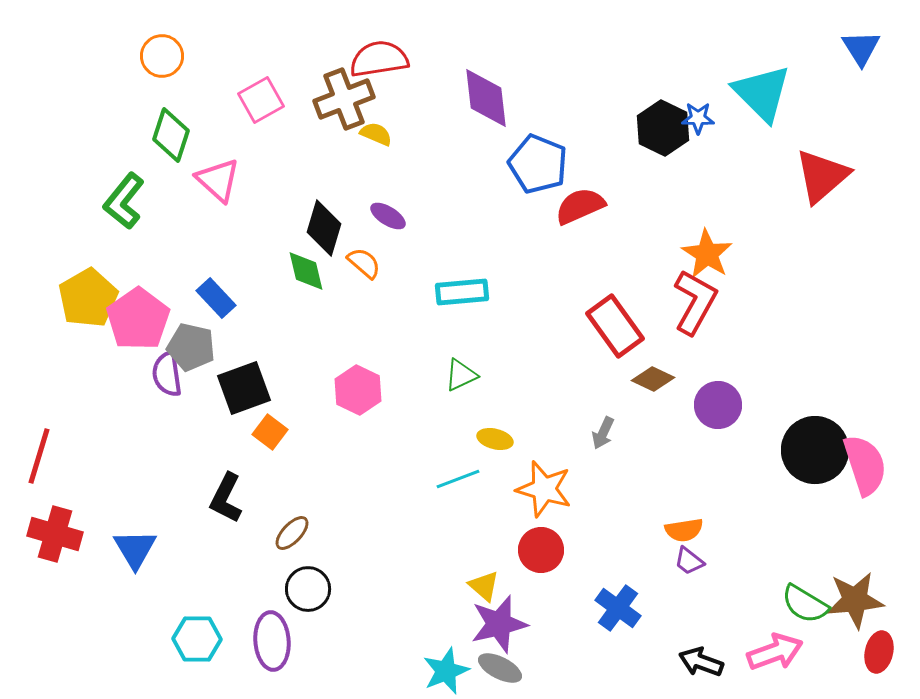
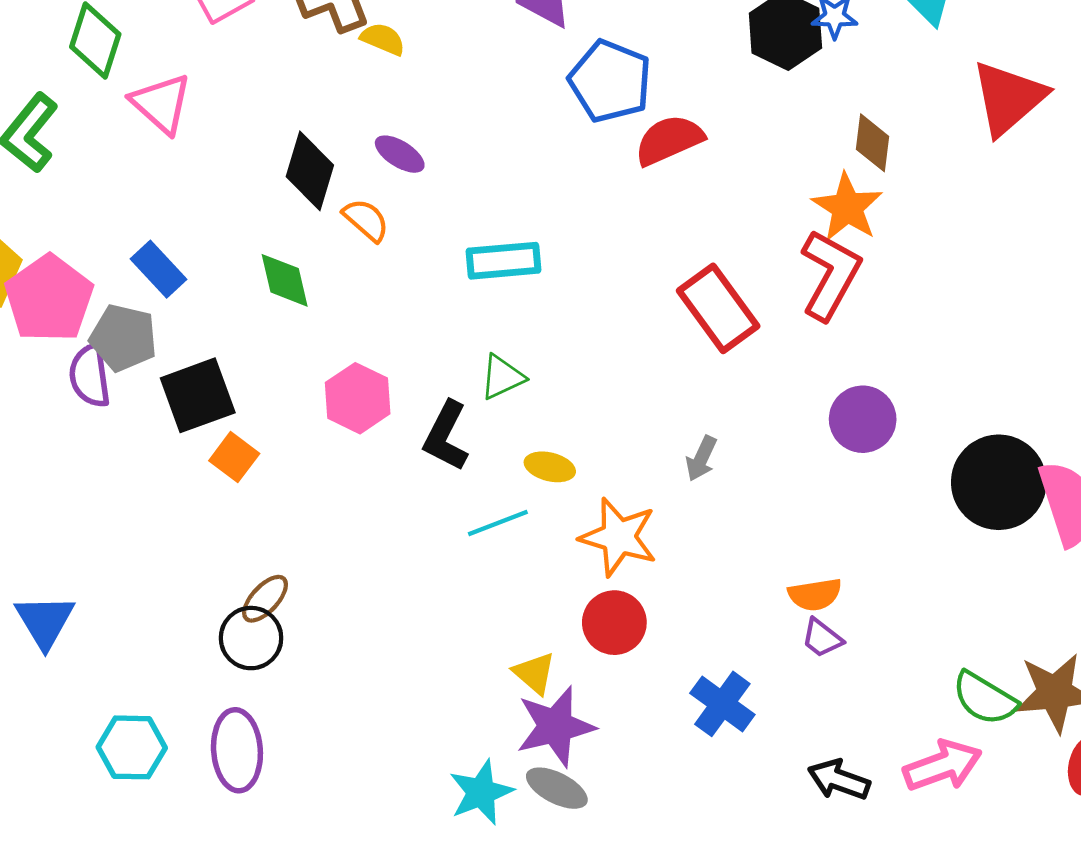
green diamond: (306, 271) -> (285, 280), moved
brown diamond: (653, 379) -> (872, 143), moved, turned 72
black L-shape: (226, 498) -> (446, 436), moved
black circle: (308, 589) -> (251, 638), moved

